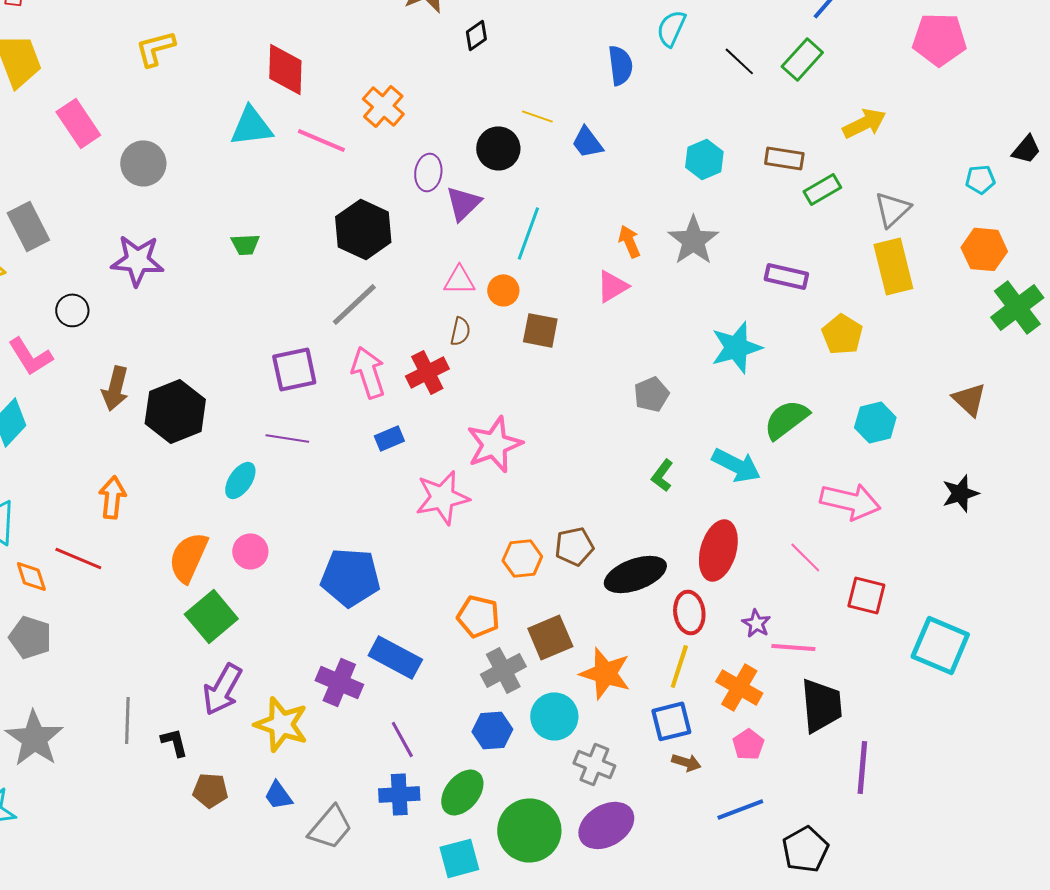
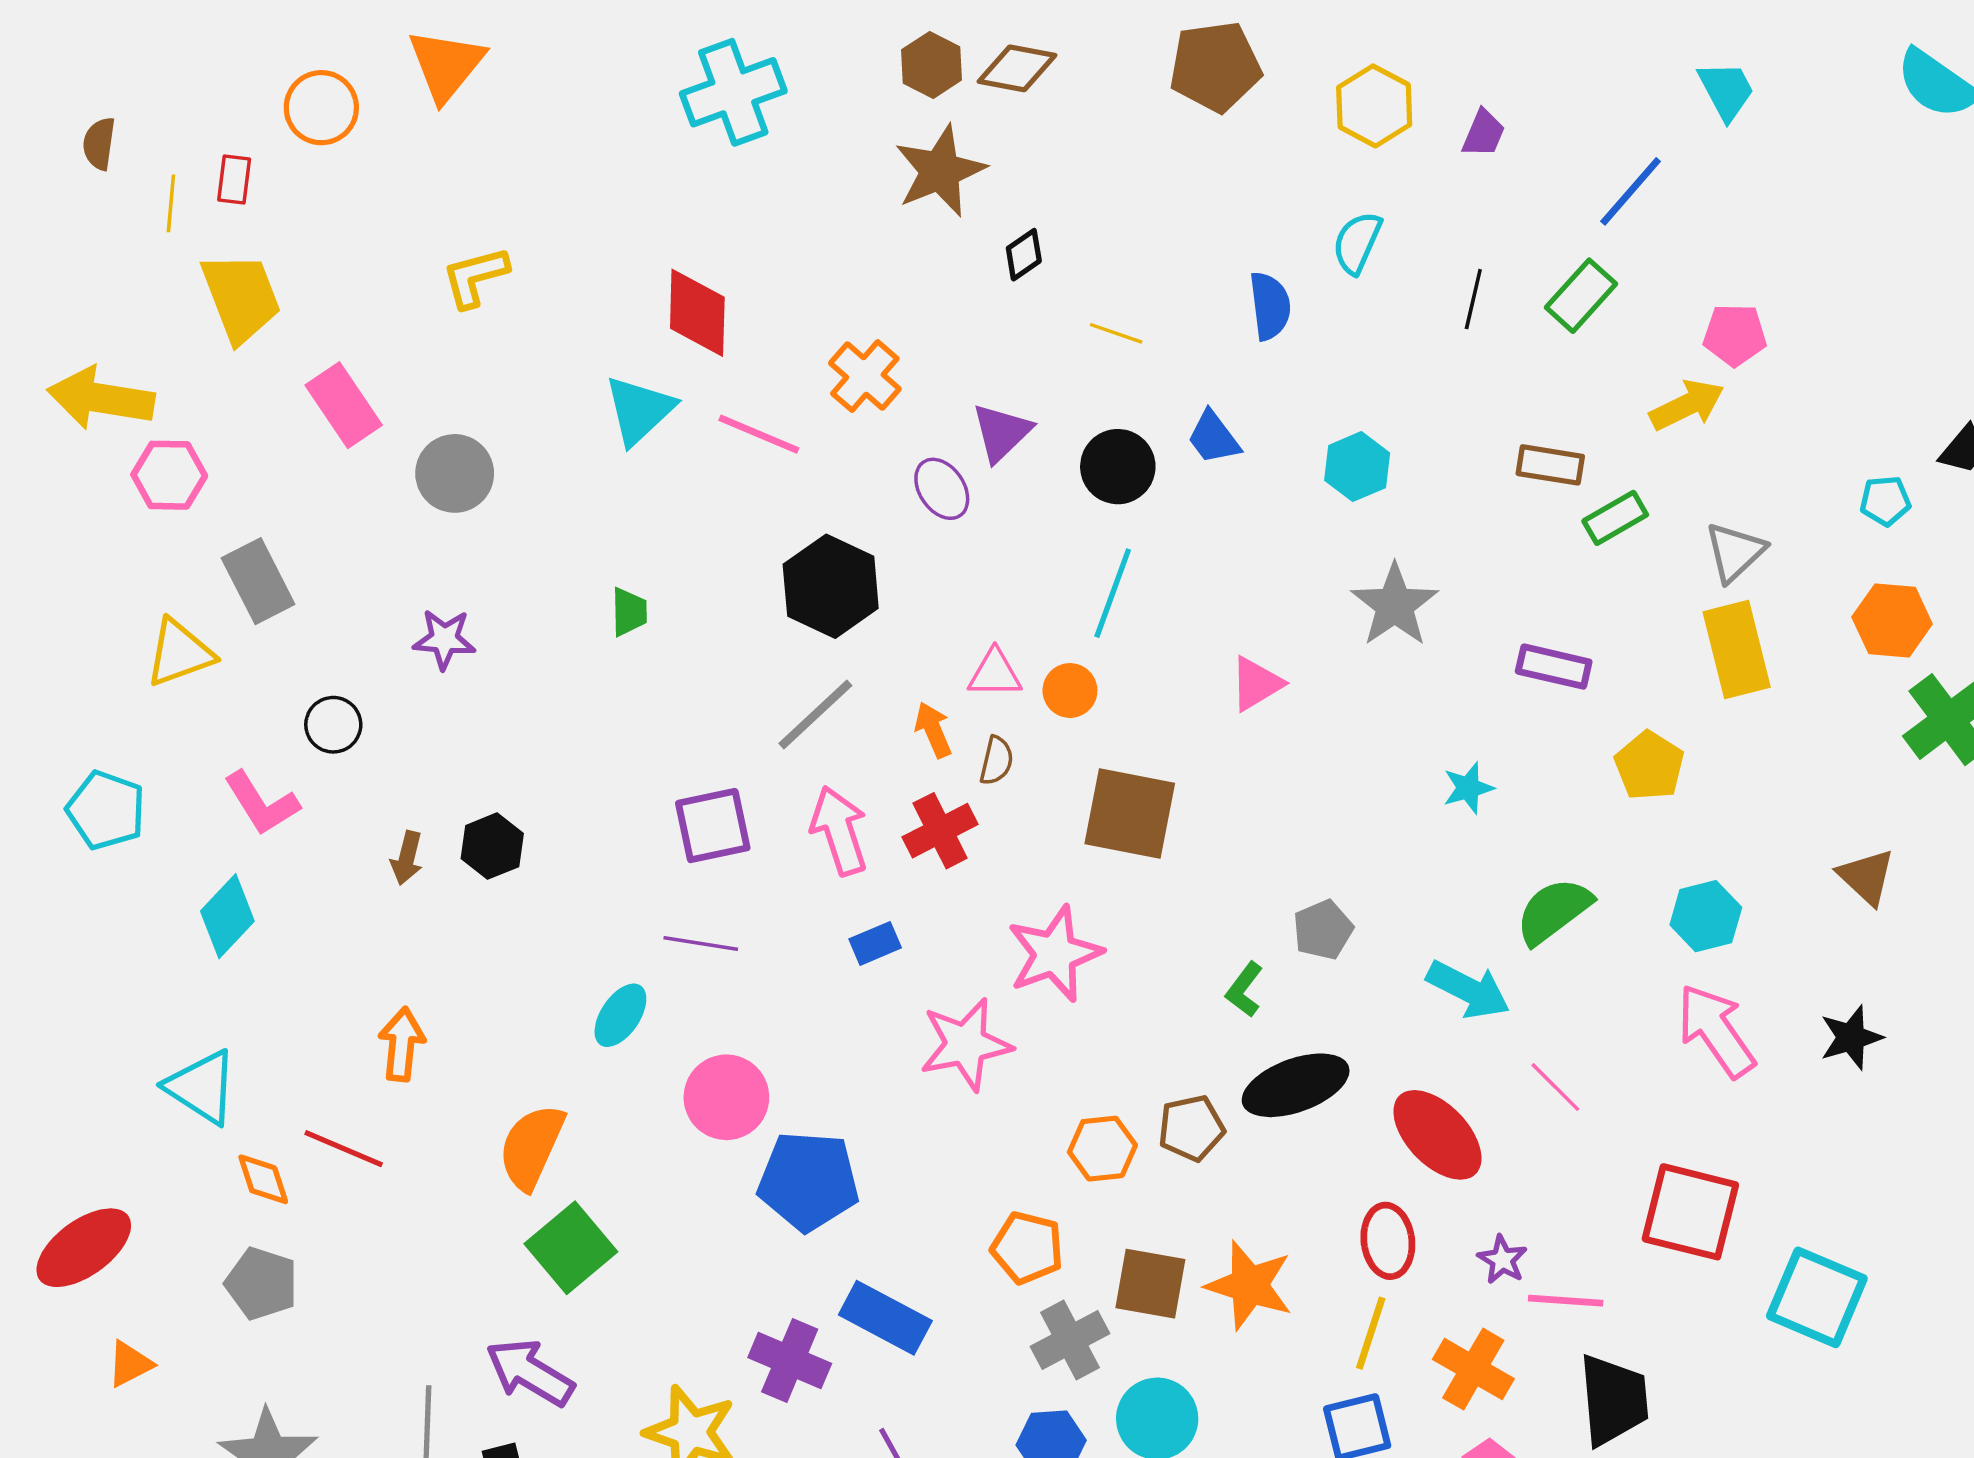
pink pentagon: (939, 39) -> (1735, 335), moved, size x0.7
black line: (739, 61) -> (1473, 299), turned 60
yellow line: (537, 116) -> (1116, 333), moved
cyan triangle: (251, 126) -> (639, 410), turned -36
black circle: (498, 148) -> (1118, 467), moved
cyan hexagon: (704, 159) -> (1357, 467), moved
purple ellipse: (428, 172) -> (942, 489), turned -42
purple triangle: (463, 203) -> (1002, 432), moved
orange arrow: (629, 241) -> (933, 730), moved
green trapezoid: (245, 244) -> (629, 612), turned -88
purple star: (137, 260) -> (444, 639), size x0.7
brown square: (540, 330) -> (1130, 814), moved, size x1.5
cyan star: (736, 347) -> (1468, 788), size x0.6
brown arrow: (115, 388) -> (407, 858), size x0.7
gray pentagon: (651, 394) -> (1323, 930), moved
black hexagon: (175, 411) -> (492, 846), moved, size x0.6
green L-shape: (662, 475) -> (1244, 990), moved
pink arrow: (850, 501) -> (1716, 1031), moved, turned -138
red ellipse: (718, 550) -> (1437, 1135), turned -60
pink circle: (250, 551) -> (726, 1097), moved, size x1.4
pink line: (805, 557) -> (1555, 1087), moved
black ellipse: (635, 574) -> (1296, 1085), moved
red square: (866, 595) -> (1690, 1212), size x1.5
brown square: (550, 637) -> (1150, 1284), turned 33
orange star: (605, 673) -> (1249, 1285), moved
purple arrow: (222, 689) -> (530, 1372), moved, turned 92

